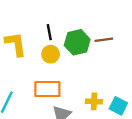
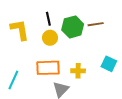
yellow cross: (94, 101) -> (78, 71), moved
cyan square: (118, 106) -> (109, 64), moved

